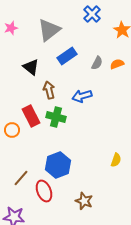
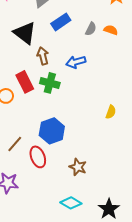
orange semicircle: (117, 64) -> (111, 30), turned 40
black triangle: (31, 67) -> (25, 33), size x1.4
yellow semicircle: (116, 160) -> (111, 112), moved

